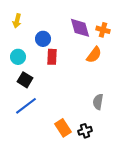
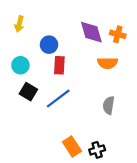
orange semicircle: (94, 55) -> (107, 63), turned 54
gray semicircle: (98, 102) -> (109, 105), moved
blue line: (26, 106) -> (58, 98), moved

